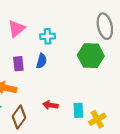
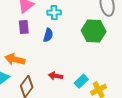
purple rectangle: (18, 64) -> (24, 27), moved
cyan rectangle: (78, 110) -> (81, 81), turned 48

